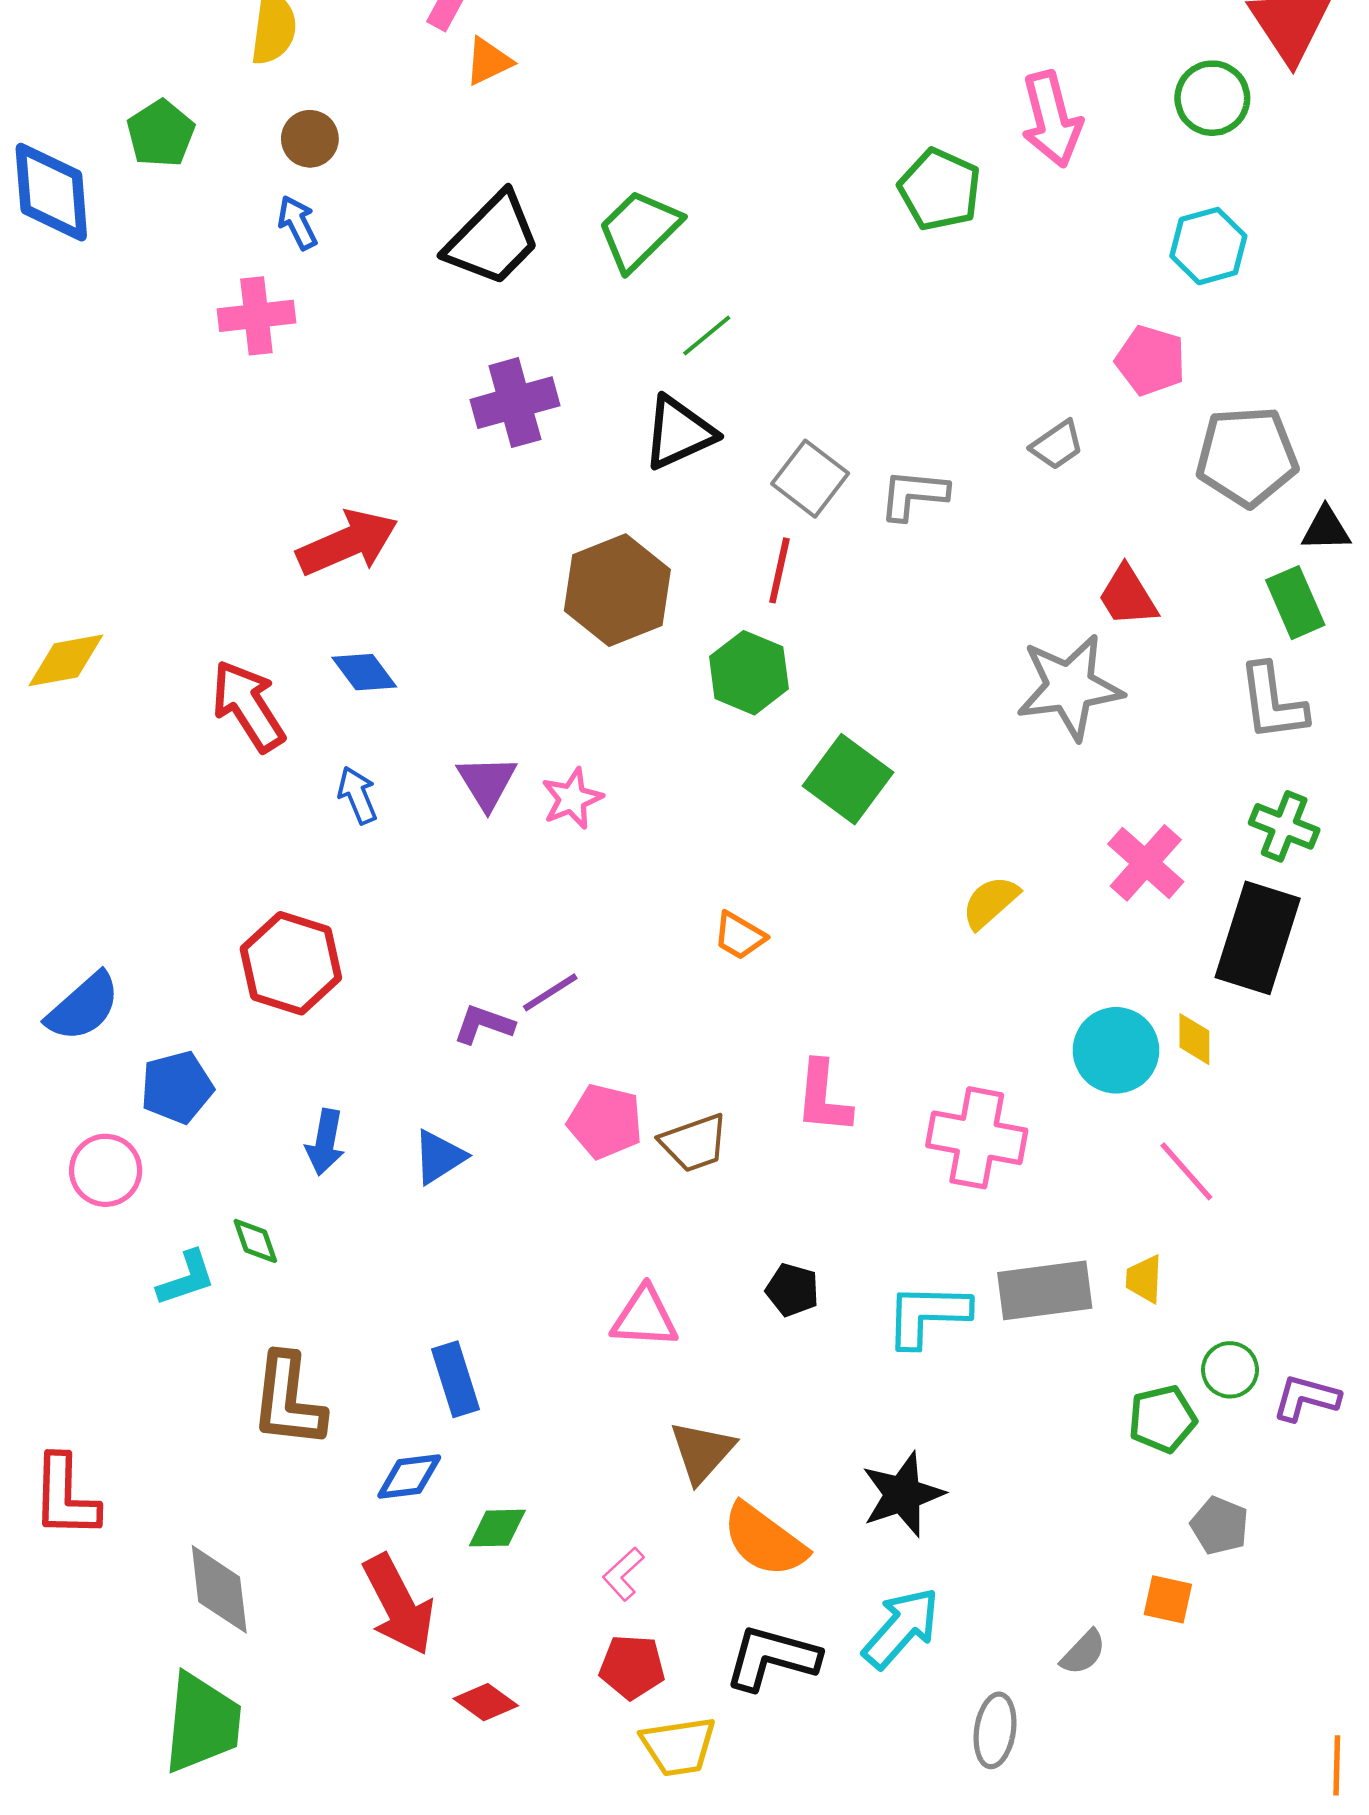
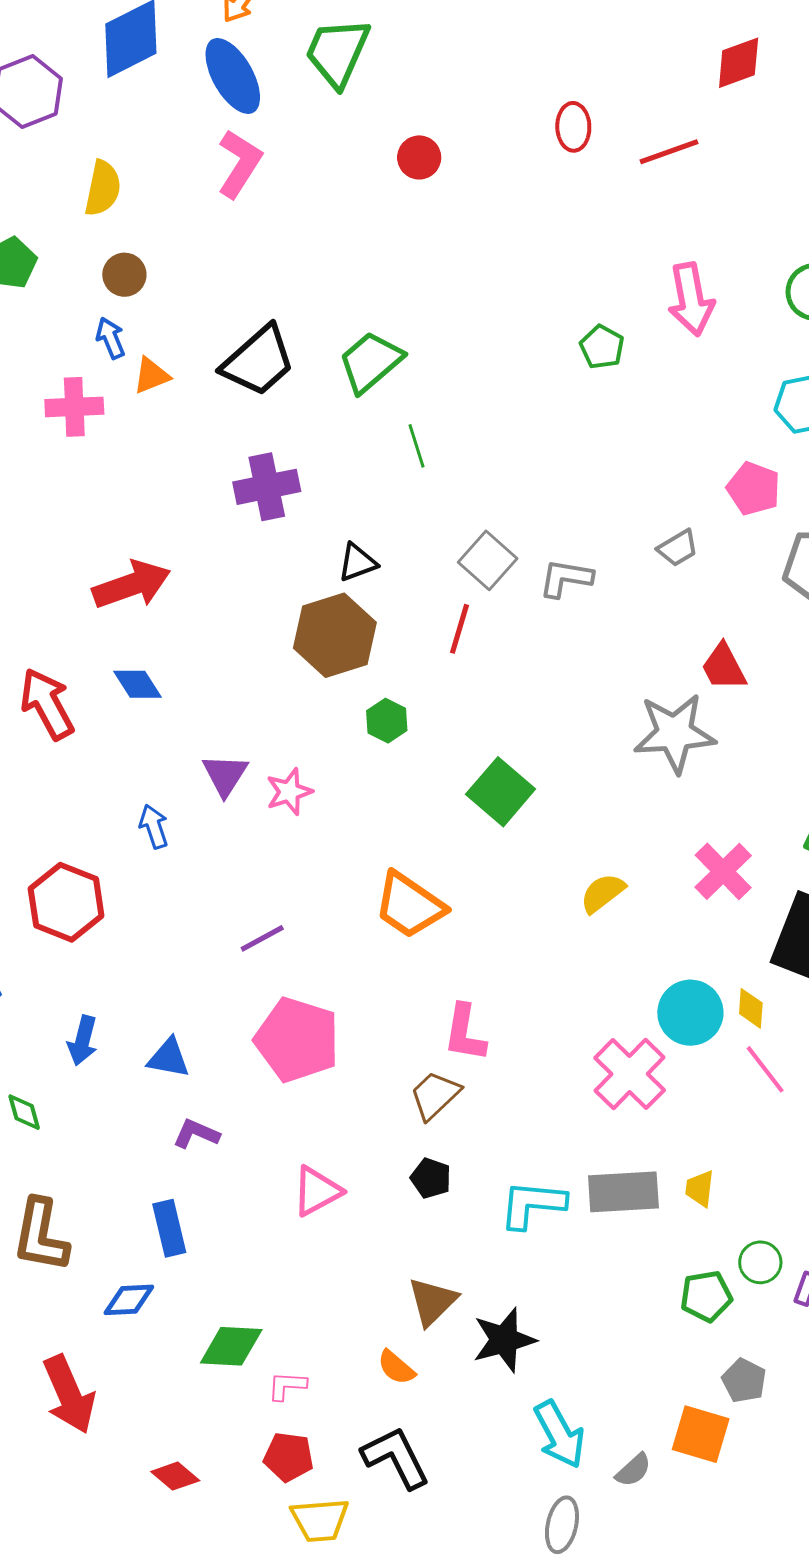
orange triangle: (488, 61) -> (151, 376), moved
green pentagon: (940, 190) -> (602, 347), size x0.7
green line: (707, 336) -> (417, 446), turned -72
black triangle: (679, 433) -> (357, 562), moved, size x0.7
green hexagon: (749, 673) -> (387, 721), moved, size x0.7
blue arrow: (357, 795) -> (154, 827), moved
orange trapezoid: (739, 936) -> (409, 905), size x1.8
purple L-shape: (484, 1024) -> (196, 1134), moved
pink pentagon: (605, 1121) -> (297, 1040), size x1.5
pink cross: (977, 1138) -> (630, 1074), moved, turned 30
brown trapezoid: (694, 1143) -> (435, 1095), moved, turned 152
blue triangle: (439, 1157) -> (169, 1058), turned 39
pink line: (1186, 1171) -> (765, 1069), moved
pink triangle: (645, 1317) -> (317, 1191), turned -36
brown triangle: (702, 1452) -> (432, 1301), moved
green diamond: (497, 1528) -> (231, 1346), moved, size x1.4
orange semicircle: (764, 1540) -> (396, 1367), size x0.6
pink L-shape: (623, 1574) -> (287, 1386), turned 42
orange square: (1168, 1599) -> (701, 1434), size x1.5
red arrow: (399, 1605) -> (69, 1394), moved
cyan arrow: (901, 1628) -> (559, 1434), moved, turned 106
black L-shape: (772, 1658) -> (396, 1457), turned 44

